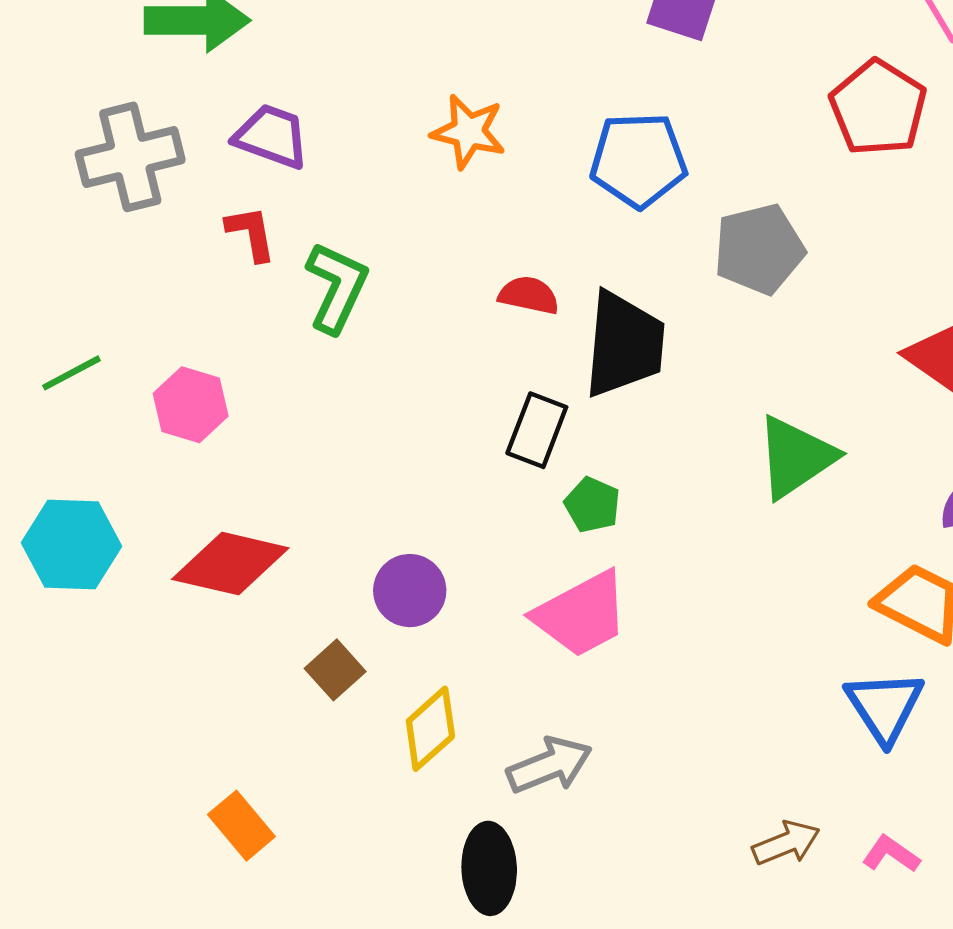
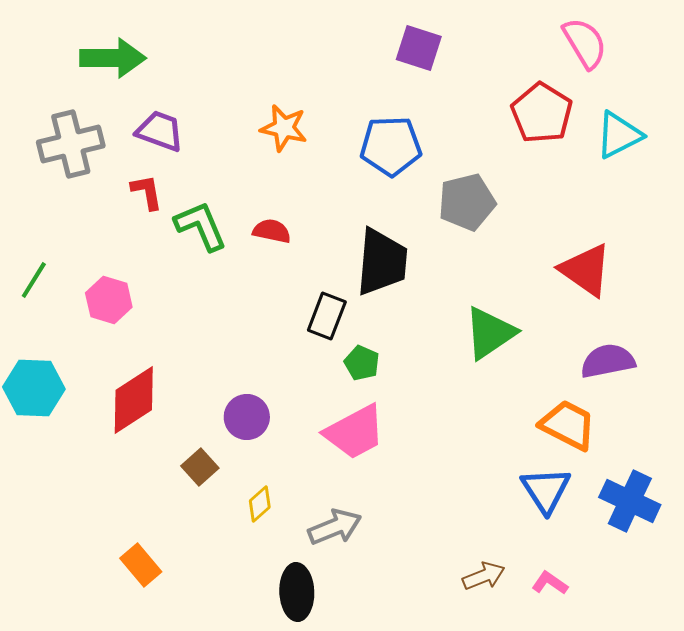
green L-shape: (337, 287) -> (201, 226), turned -48
red semicircle: (529, 295) -> (272, 231), moved
green line: (71, 373) -> (34, 280), turned -30
red diamond: (230, 564) -> (134, 400), turned -46
yellow diamond: (430, 729) -> (260, 504), size x0.7

